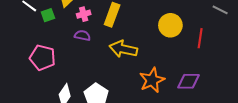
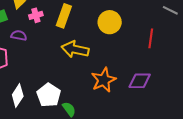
yellow circle: (170, 25) -> (110, 22), moved
purple semicircle: (82, 35) -> (19, 35), moved

